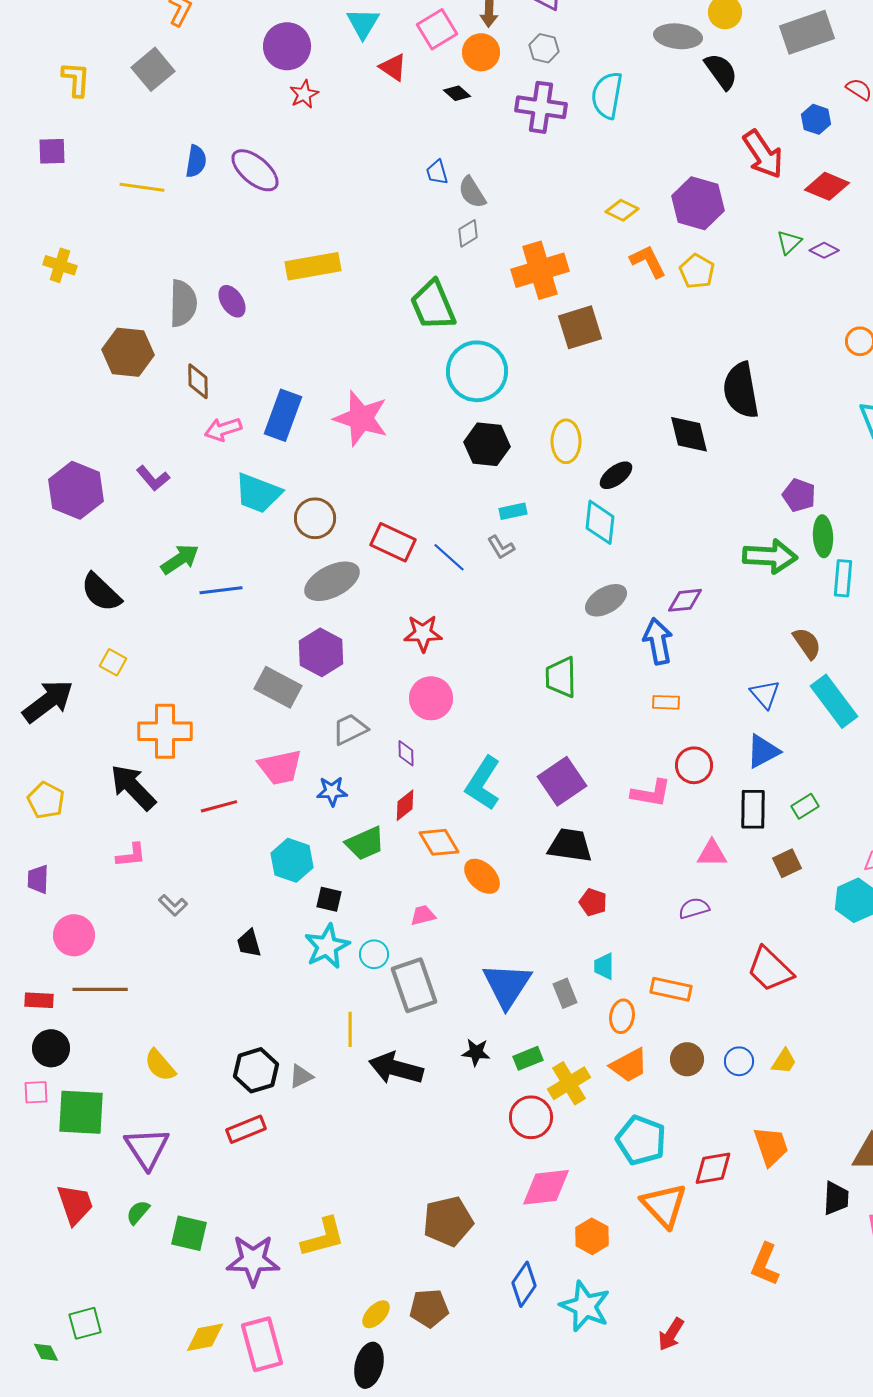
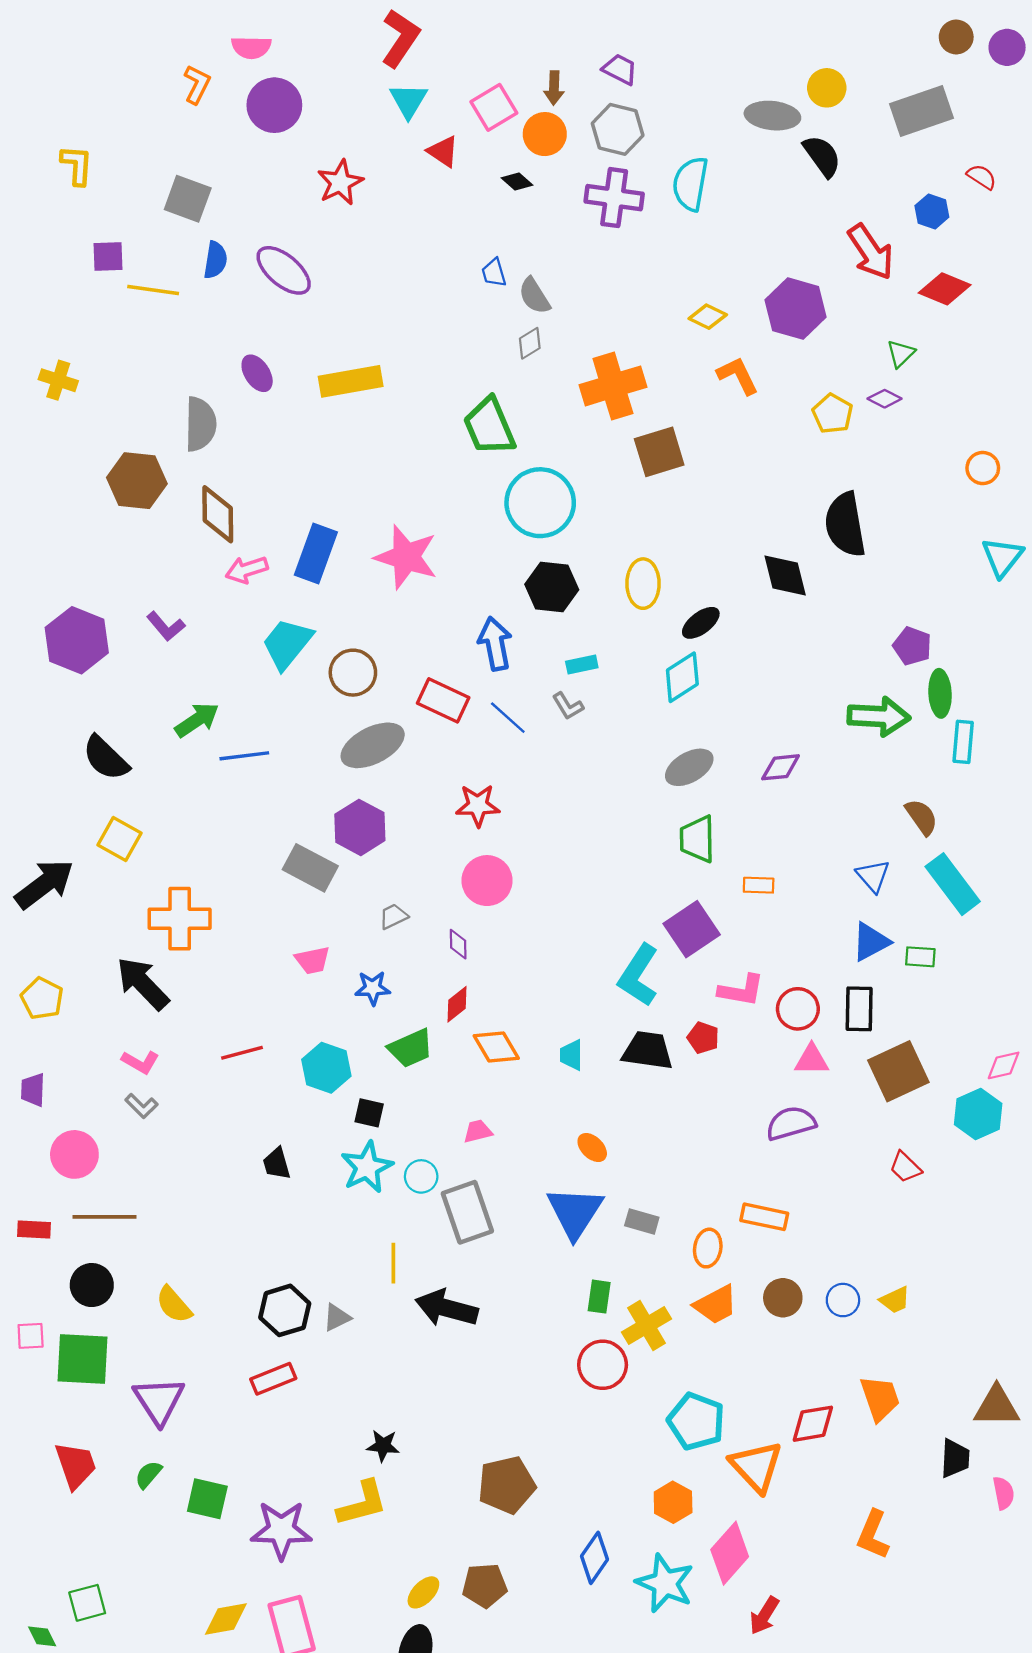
purple circle: (287, 46) -> (274, 105), moved
gray hexagon: (544, 48) -> (618, 129), size x1.5
gray square: (153, 69) -> (188, 199), moved, turned -30
red star: (304, 94) -> (340, 183), size x1.4
purple square: (52, 151) -> (108, 257), moved
purple diamond: (824, 250) -> (885, 399), moved
yellow pentagon: (697, 271) -> (833, 414), moved
purple ellipse: (232, 301) -> (257, 373), moved
brown diamond: (198, 381) -> (218, 514), size x1.4
cyan trapezoid: (258, 493) -> (287, 644), turned 108
cyan diamond: (600, 522) -> (682, 677), turned 51
blue arrow: (658, 641) -> (495, 644), moved
yellow square: (113, 662) -> (120, 839), size x1.4
green trapezoid: (561, 677) -> (697, 839), moved
gray trapezoid: (350, 729) -> (393, 916), size x0.7
red circle: (694, 765) -> (798, 1009), moved
pink trapezoid: (280, 767) -> (313, 960), size x0.7
purple square: (562, 781) -> (692, 929), moved
cyan L-shape: (483, 783) -> (638, 975), moved
red line: (219, 806) -> (242, 1053), moved
green rectangle: (805, 806) -> (920, 957), moved, turned 36
pink L-shape: (131, 855) -> (140, 1062), turned 36
brown square: (787, 863) -> (898, 1071), size x1.8
orange ellipse: (482, 876) -> (592, 1148), moved, size x0.7
red pentagon: (593, 902) -> (703, 1038), moved
gray L-shape: (173, 905) -> (141, 1106), moved
purple semicircle: (694, 908) -> (791, 1123), size x1.4
cyan trapezoid: (604, 966) -> (571, 1055), moved
red trapezoid: (770, 969) -> (905, 1167), moved, size x0.6
gray rectangle: (565, 993) -> (642, 1221), turned -52
black circle: (51, 1048) -> (92, 1285), moved
black star: (476, 1052) -> (383, 1446), moved
green rectangle: (528, 1058) -> (599, 1297), turned -60
yellow trapezoid: (784, 1061) -> (895, 1300), turned 32
cyan pentagon: (641, 1140) -> (696, 1421), moved
pink diamond: (546, 1187) -> (730, 1553), moved, turned -42

